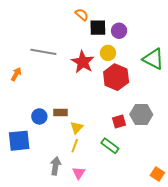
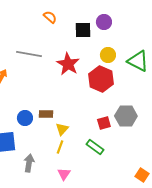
orange semicircle: (82, 15) -> (50, 17), moved
purple circle: (119, 31) -> (104, 22), moved
yellow circle: (108, 53) -> (108, 55), moved
gray arrow: (55, 166) -> (29, 163), moved

